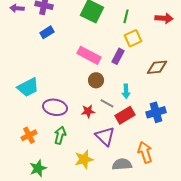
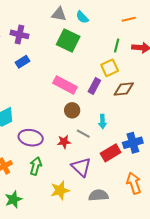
green line: (126, 16) -> (117, 46), moved
brown diamond: (157, 67) -> (124, 89), moved
red rectangle: (125, 115) -> (111, 153), moved
orange arrow: (145, 152) -> (134, 183), moved

